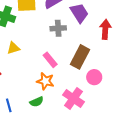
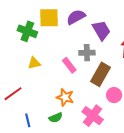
gray cross: (58, 28) -> (87, 53), moved
pink rectangle: (50, 60) -> (69, 65), moved

